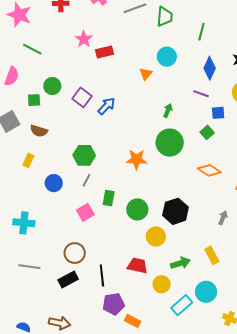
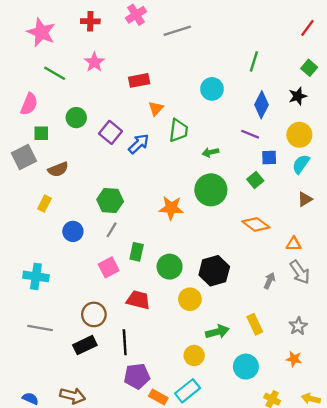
green trapezoid: (165, 17) -> (178, 130), moved
pink star: (84, 39) -> (94, 62), moved
orange triangle: (146, 74) -> (156, 108), moved
green square: (34, 100) -> (41, 133), moved
green arrow: (168, 111) -> (210, 152), turned -128
brown semicircle: (39, 131) -> (58, 169), turned -42
red trapezoid: (137, 266) -> (138, 300), moved
cyan rectangle: (182, 305) -> (188, 391), moved

